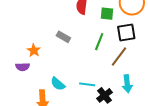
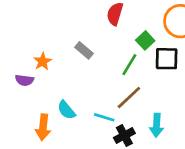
green square: (107, 14) -> (145, 40), moved, turned 32
brown line: (119, 56) -> (129, 98), moved

